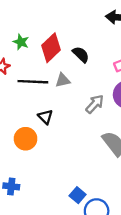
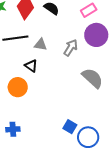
gray triangle: (63, 80) -> (40, 45), moved, turned 32

